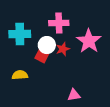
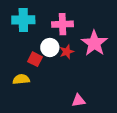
cyan cross: (20, 34) -> (23, 20), moved
red square: (42, 56) -> (35, 59), moved

